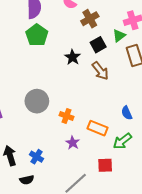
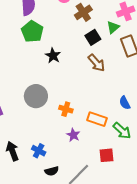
black star: (72, 57) -> (53, 56), moved
green arrow: (122, 141) -> (122, 131), turned -96
black semicircle: (27, 180) -> (52, 171), moved

